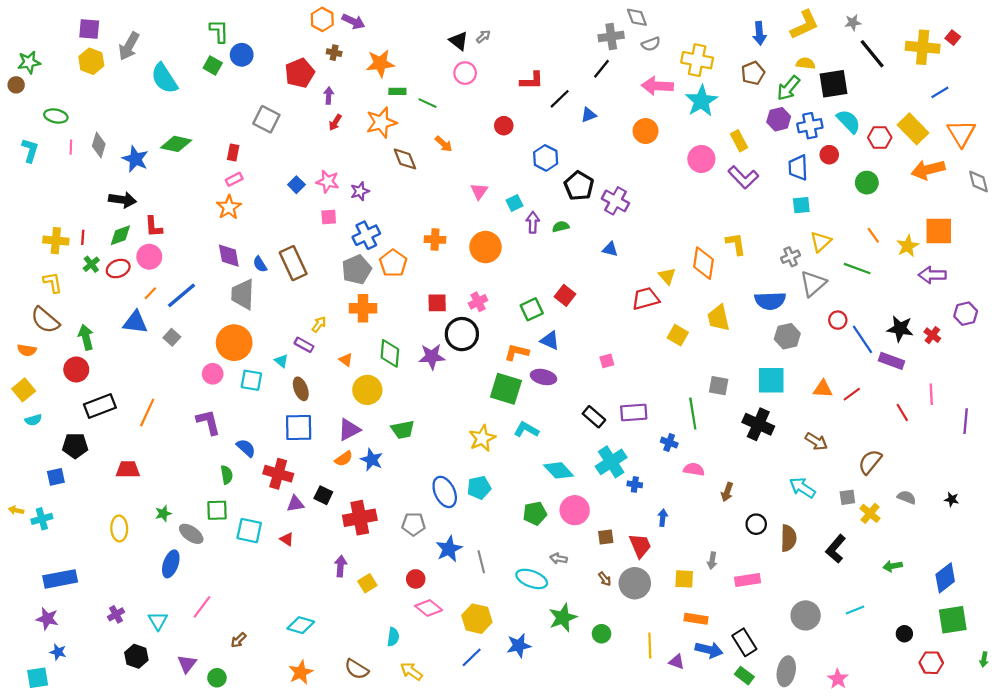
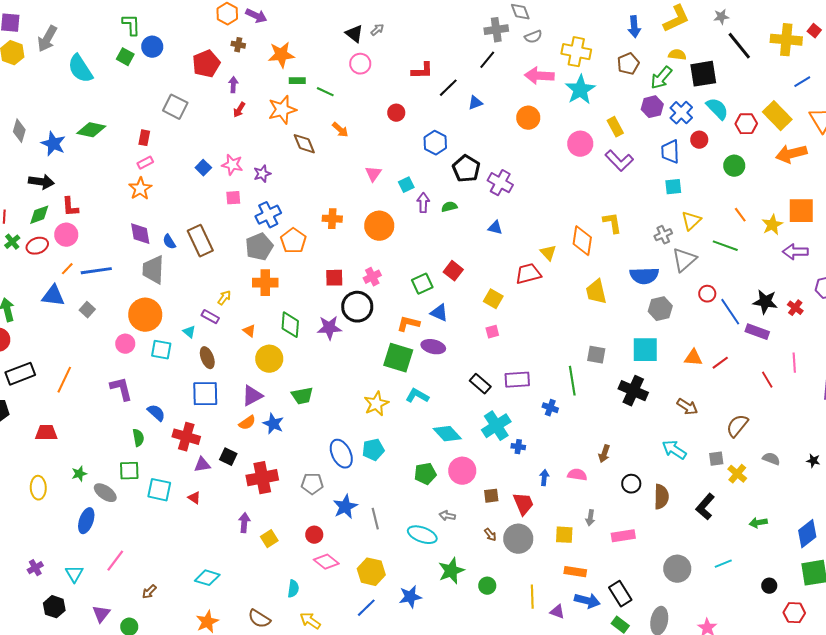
blue cross: (810, 126) -> (681, 113), turned -35
blue line: (182, 295) -> (96, 271), turned 32
yellow square: (678, 335) -> (493, 299), moved
pink semicircle: (694, 469) -> (577, 475), moved

